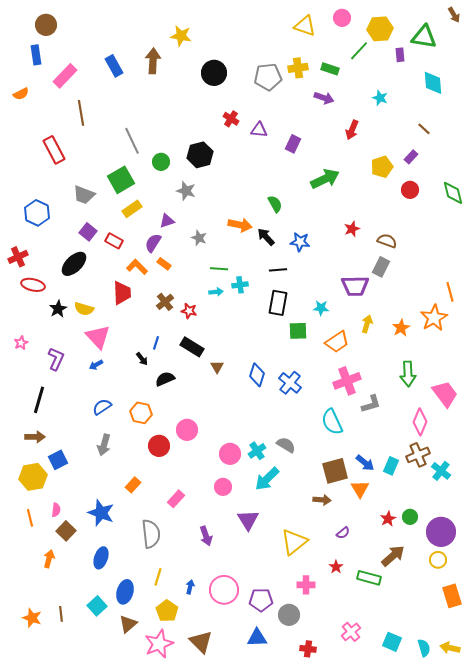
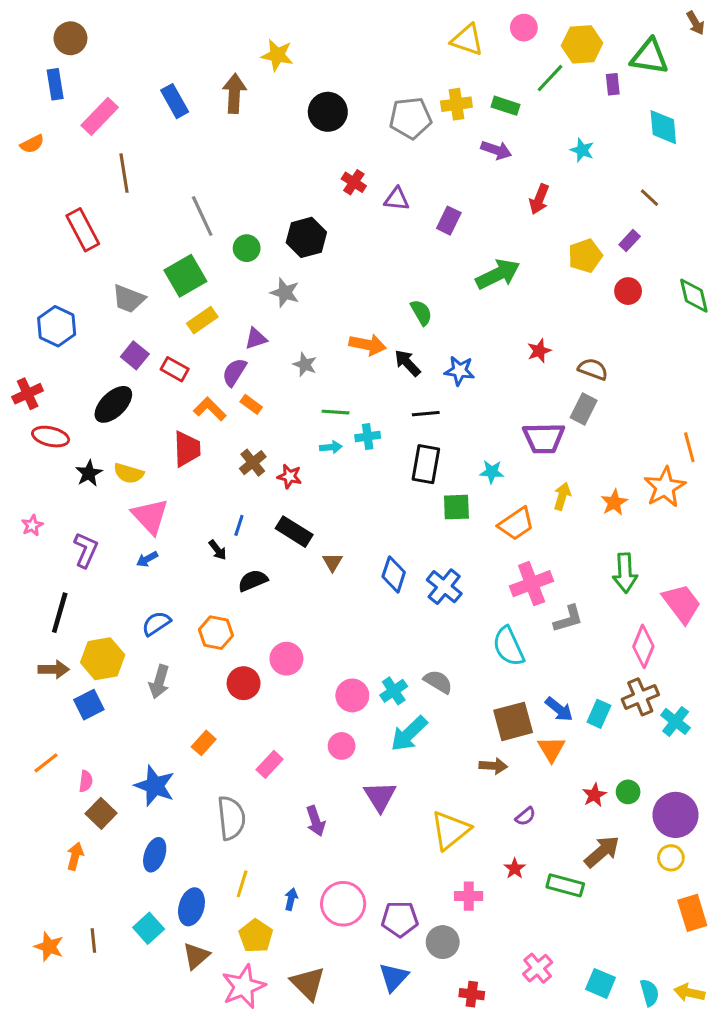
yellow hexagon: (33, 477) -> (103, 659), moved
orange line: (30, 518) -> (46, 763), moved, turned 66
blue triangle: (257, 638) -> (394, 977), turned -45

